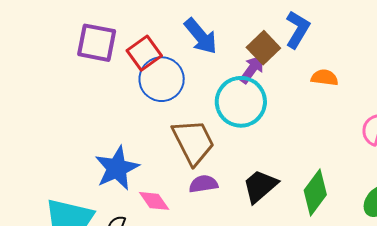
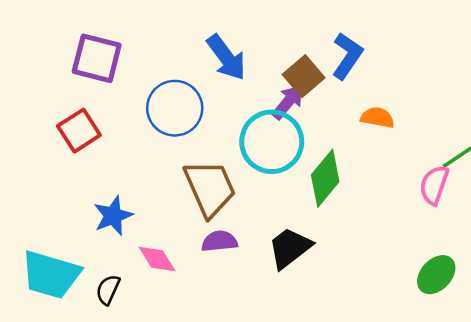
red square: (144, 53) -> (79, 131), moved
blue star: (117, 168) -> (113, 216), size x0.7
green diamond: (315, 193) -> (325, 178), moved

